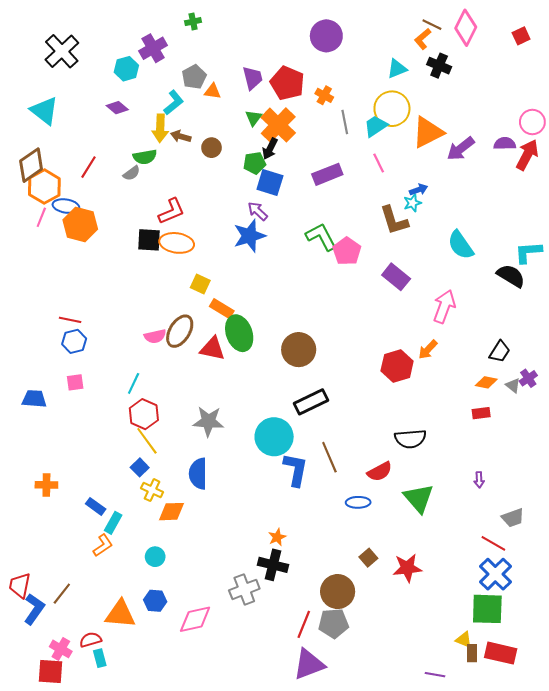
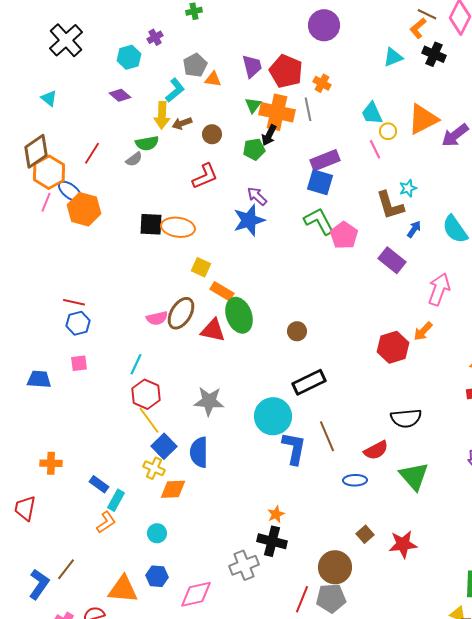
purple cross: (153, 48) -> (155, 37), size x0.6
yellow circle: (392, 109) -> (388, 131), moved, size x0.5
cyan triangle: (44, 111) -> (49, 98), size x0.6
gray line: (345, 122) -> (308, 109), moved
orange cross: (278, 125) -> (277, 112), turned -32
cyan trapezoid: (376, 126) -> (372, 113), turned -80
brown arrow: (181, 136) -> (182, 123), turned -36
blue square: (270, 182) -> (320, 182), moved
blue arrow: (419, 190) -> (414, 229), moved, turned -36
blue ellipse: (66, 206) -> (70, 191), turned 30
red L-shape: (172, 211) -> (205, 176), moved
brown circle: (299, 350) -> (297, 331), size x0.6
blue square: (140, 467) -> (164, 446), moved, size x1.4
red trapezoid: (20, 585) -> (25, 508), moved

